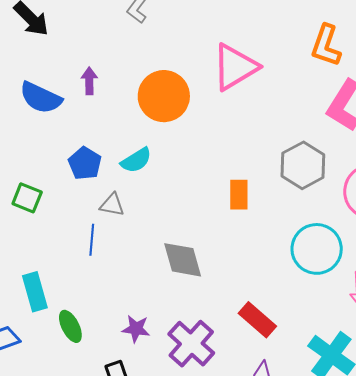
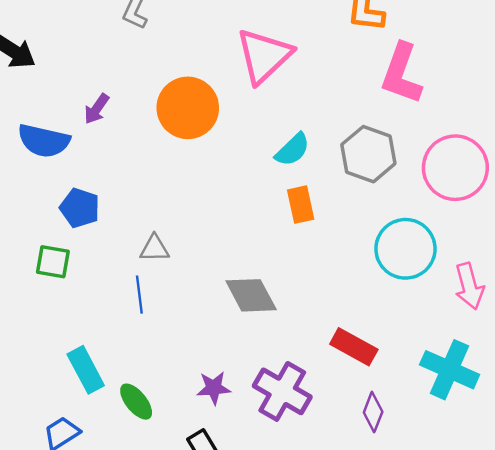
purple arrow: (89, 81) -> (97, 109), turned -132
cyan semicircle: (136, 160) -> (293, 150), moved
blue pentagon: (85, 163) -> (80, 208), moved

